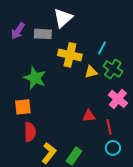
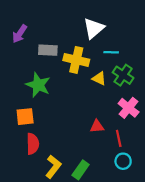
white triangle: (63, 18) -> (94, 28), moved
gray rectangle: (43, 34) -> (48, 50), moved
cyan line: (102, 48) -> (111, 52), turned 64
yellow triangle: (91, 72) -> (99, 78), turned 40

